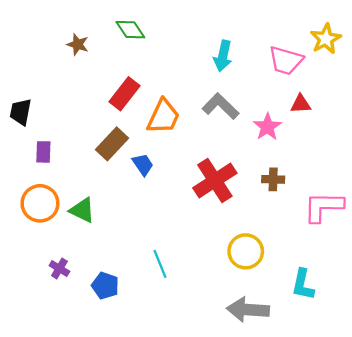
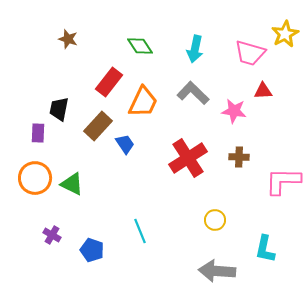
green diamond: (130, 30) -> (140, 46), moved
black trapezoid: (21, 112) -> (59, 109), moved
pink star: (267, 127) -> (234, 111), turned -30
yellow circle: (246, 251) -> (215, 220), size x0.7

